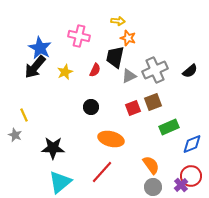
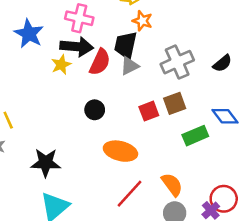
black arrow: (35, 67) -> (77, 47), moved, turned -125
red semicircle: (95, 70) -> (100, 62), size x1.5
gray triangle: (129, 76) -> (129, 66), moved
blue diamond: (192, 144) -> (225, 116), moved, turned 75
red line: (102, 172) -> (129, 194), moved

